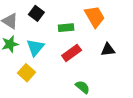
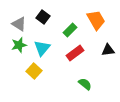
green rectangle: (66, 28) -> (70, 30), turned -40

